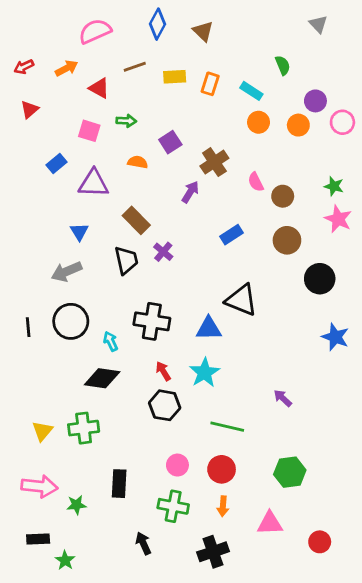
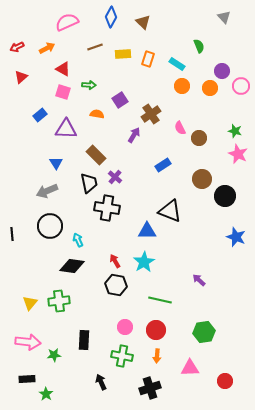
red triangle: (99, 88) -> (63, 69), moved
brown circle: (287, 240) -> (202, 179), moved
black cross: (152, 321) -> (107, 208), moved
black line: (28, 327) -> (12, 234), moved

